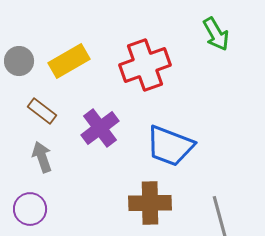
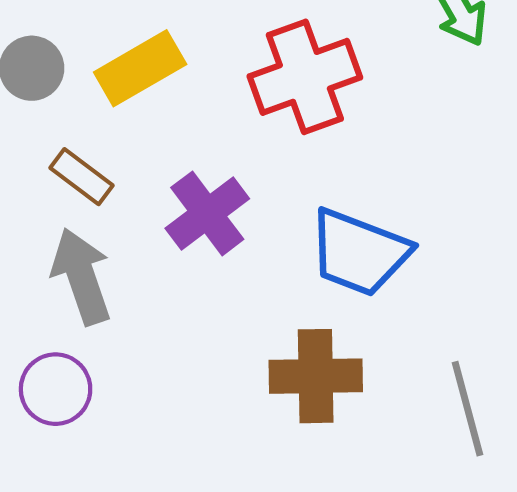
gray arrow: (42, 157) -> (82, 276), size x1.4

